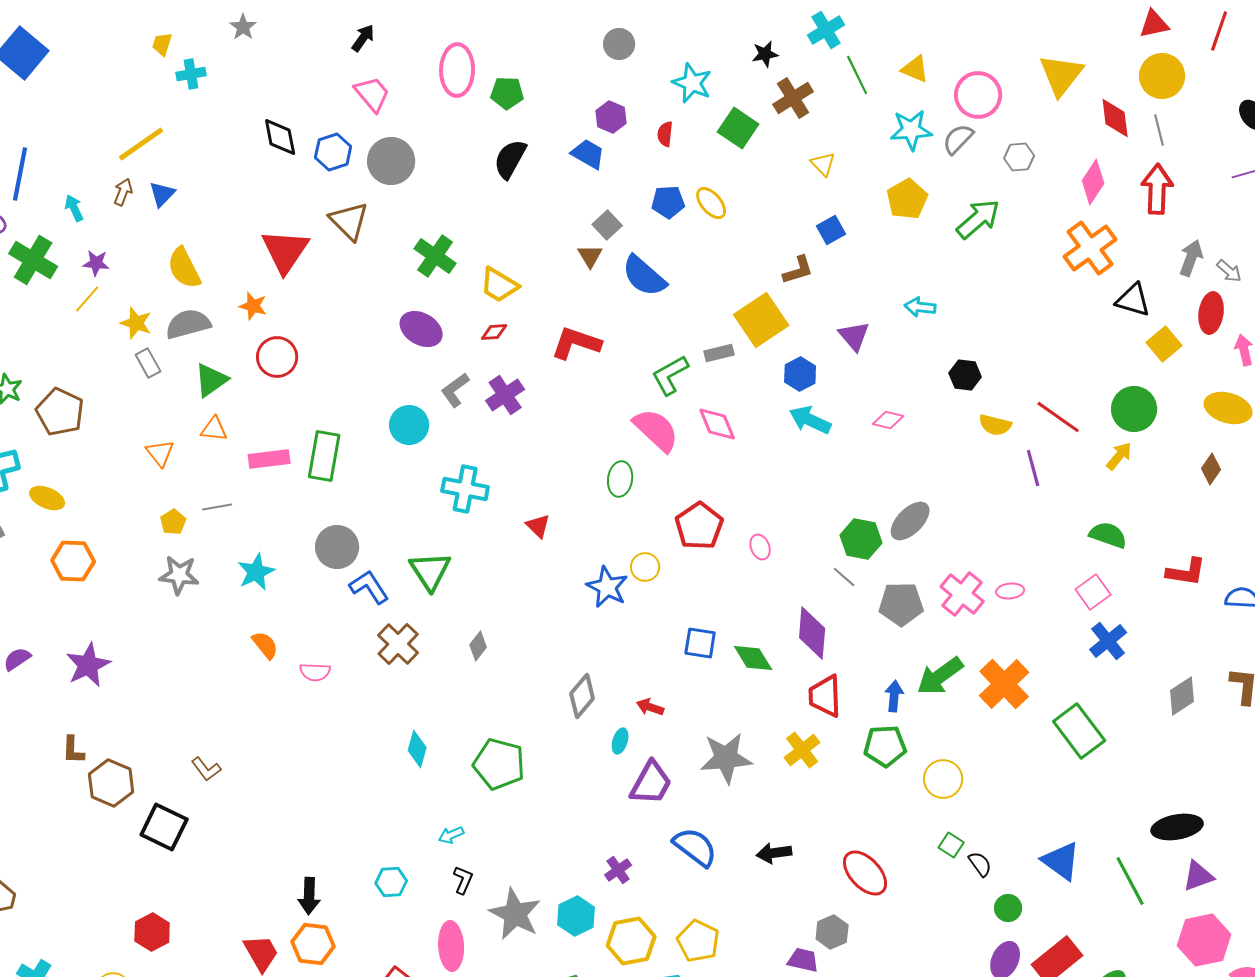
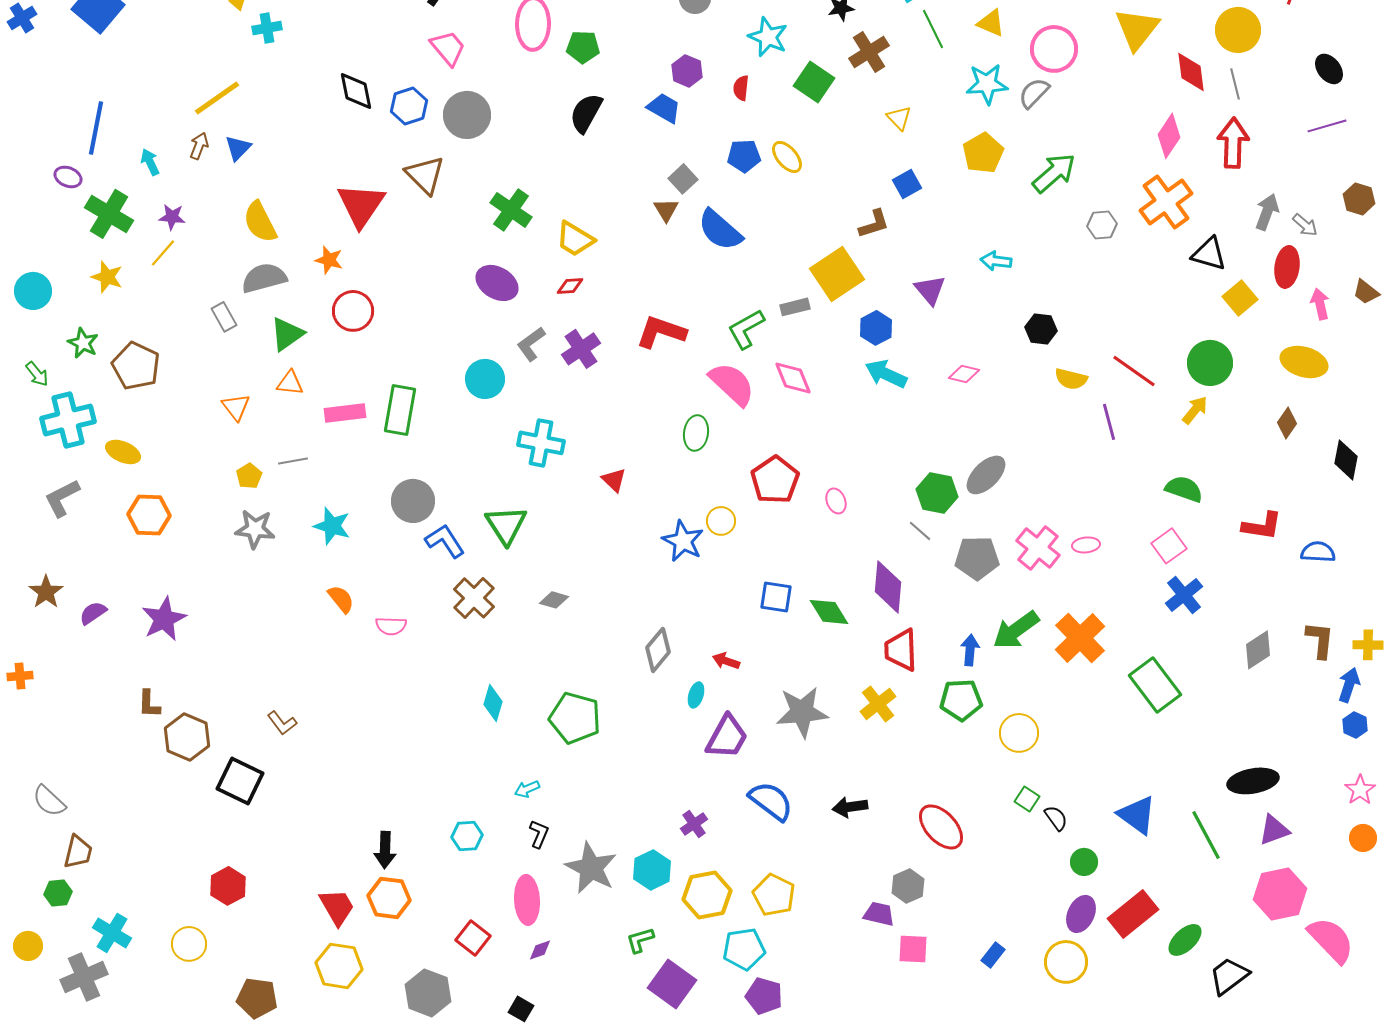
gray hexagon: (1019, 157) -> (1102, 225), moved
yellow star: (136, 323) -> (107, 277), moved
red L-shape: (576, 343) -> (661, 332), moved
cyan star: (256, 572) -> (332, 526), turned -30
gray diamond: (478, 646) -> (554, 600), turned 68

